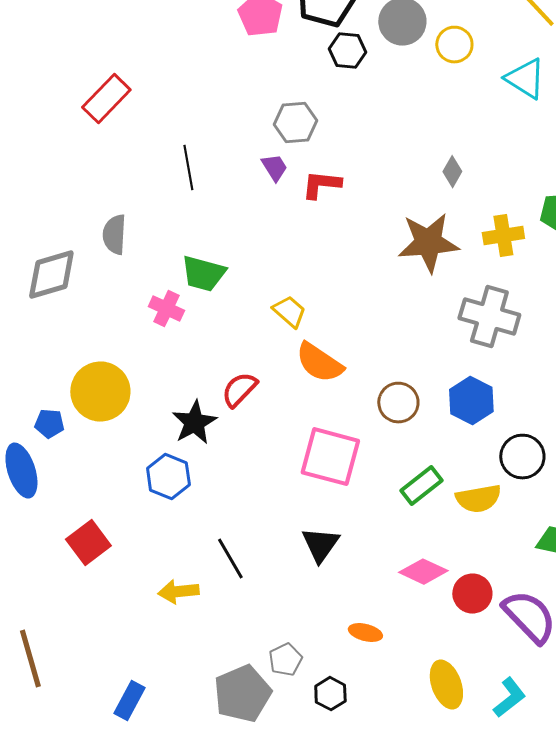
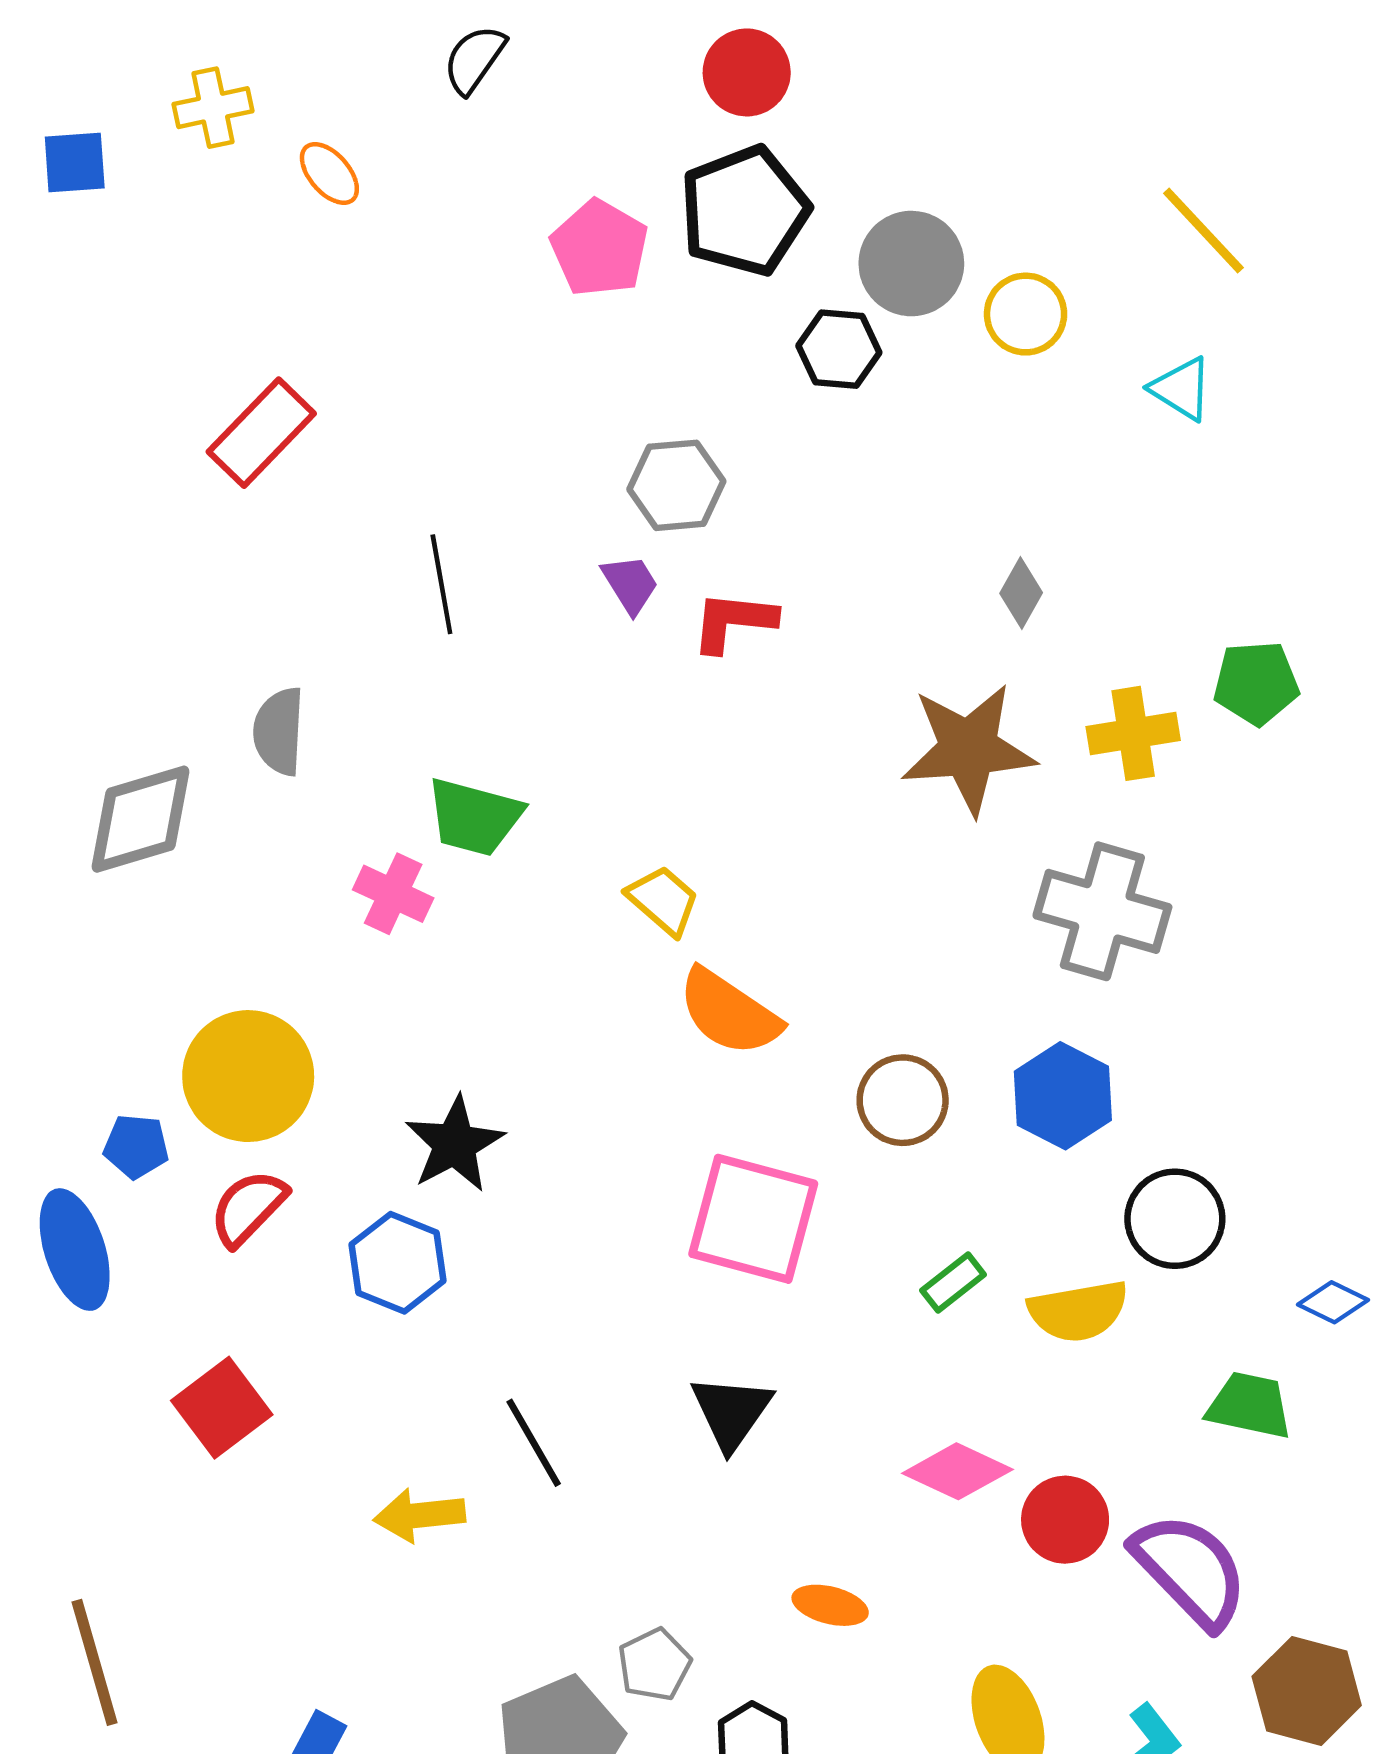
black hexagon: (347, 51) -> (839, 349), moved
cyan triangle: (525, 79) -> (1181, 389), size x0.7
red semicircle: (239, 390) -> (248, 1208), moved
green rectangle: (421, 486) -> (953, 1282), size x0.7

